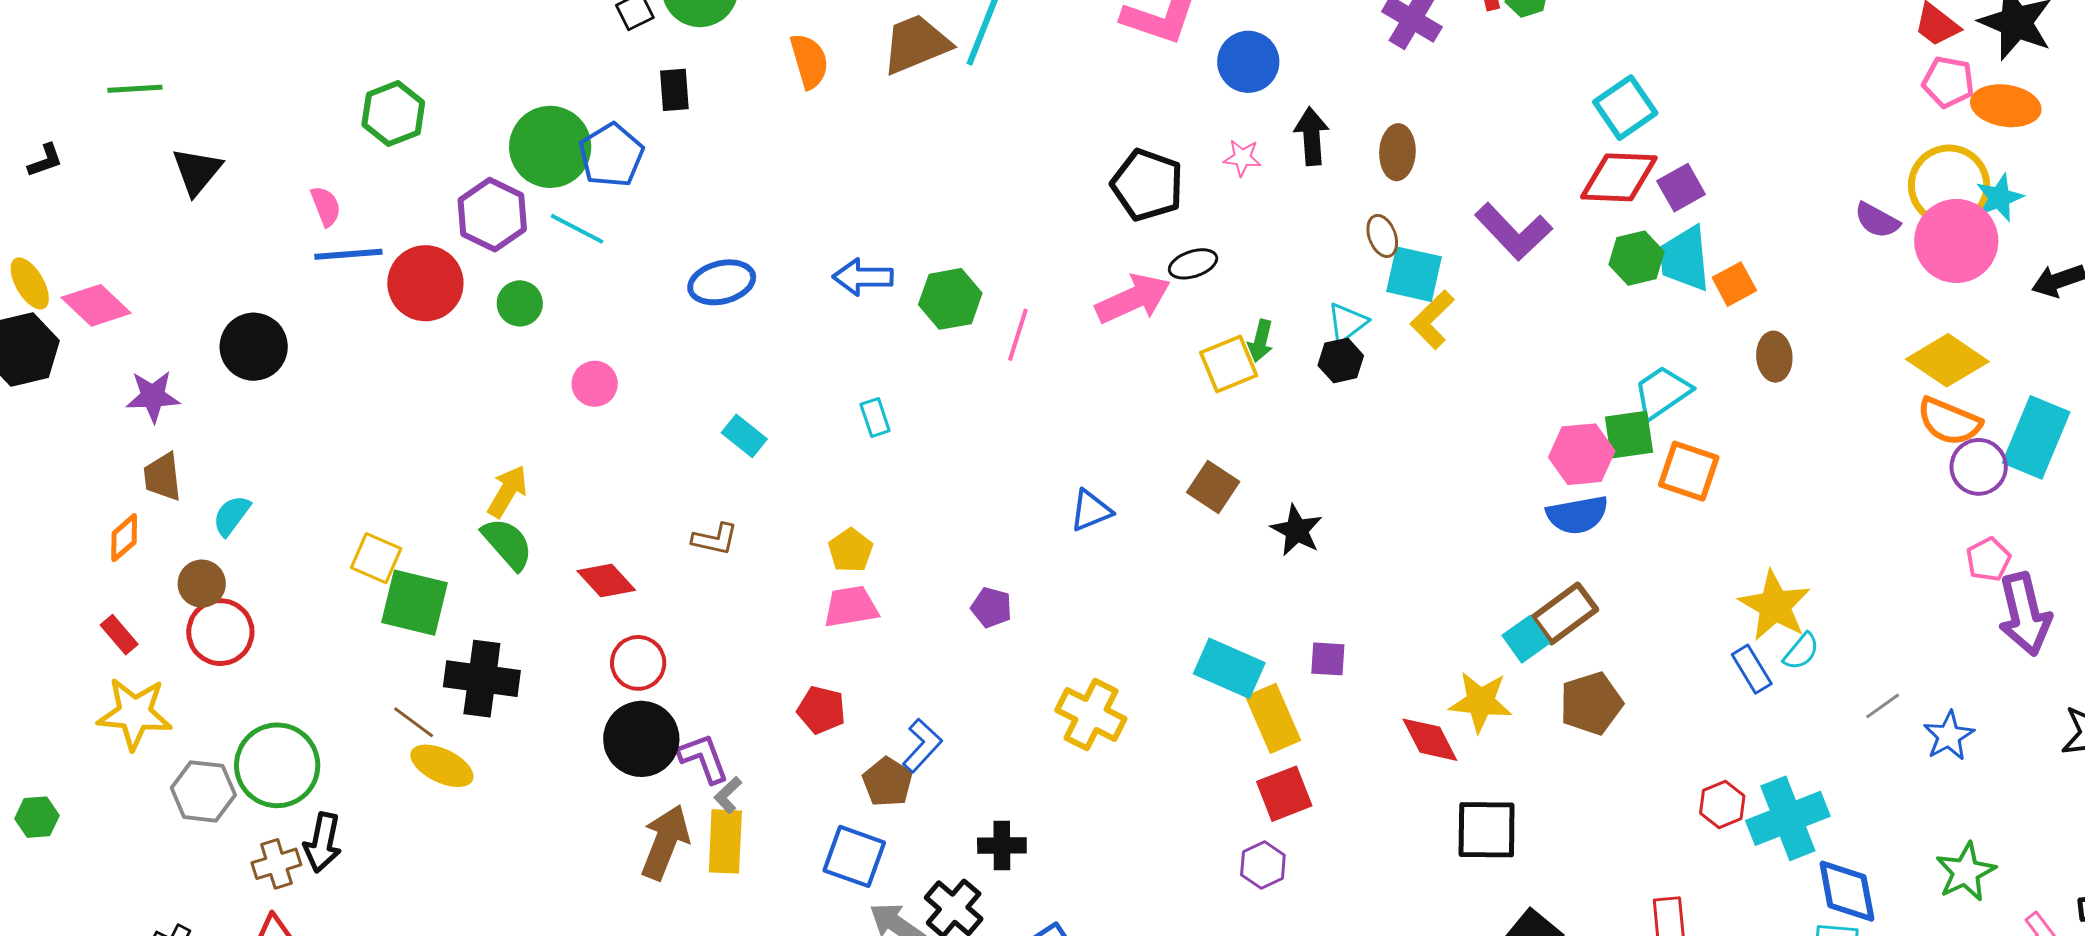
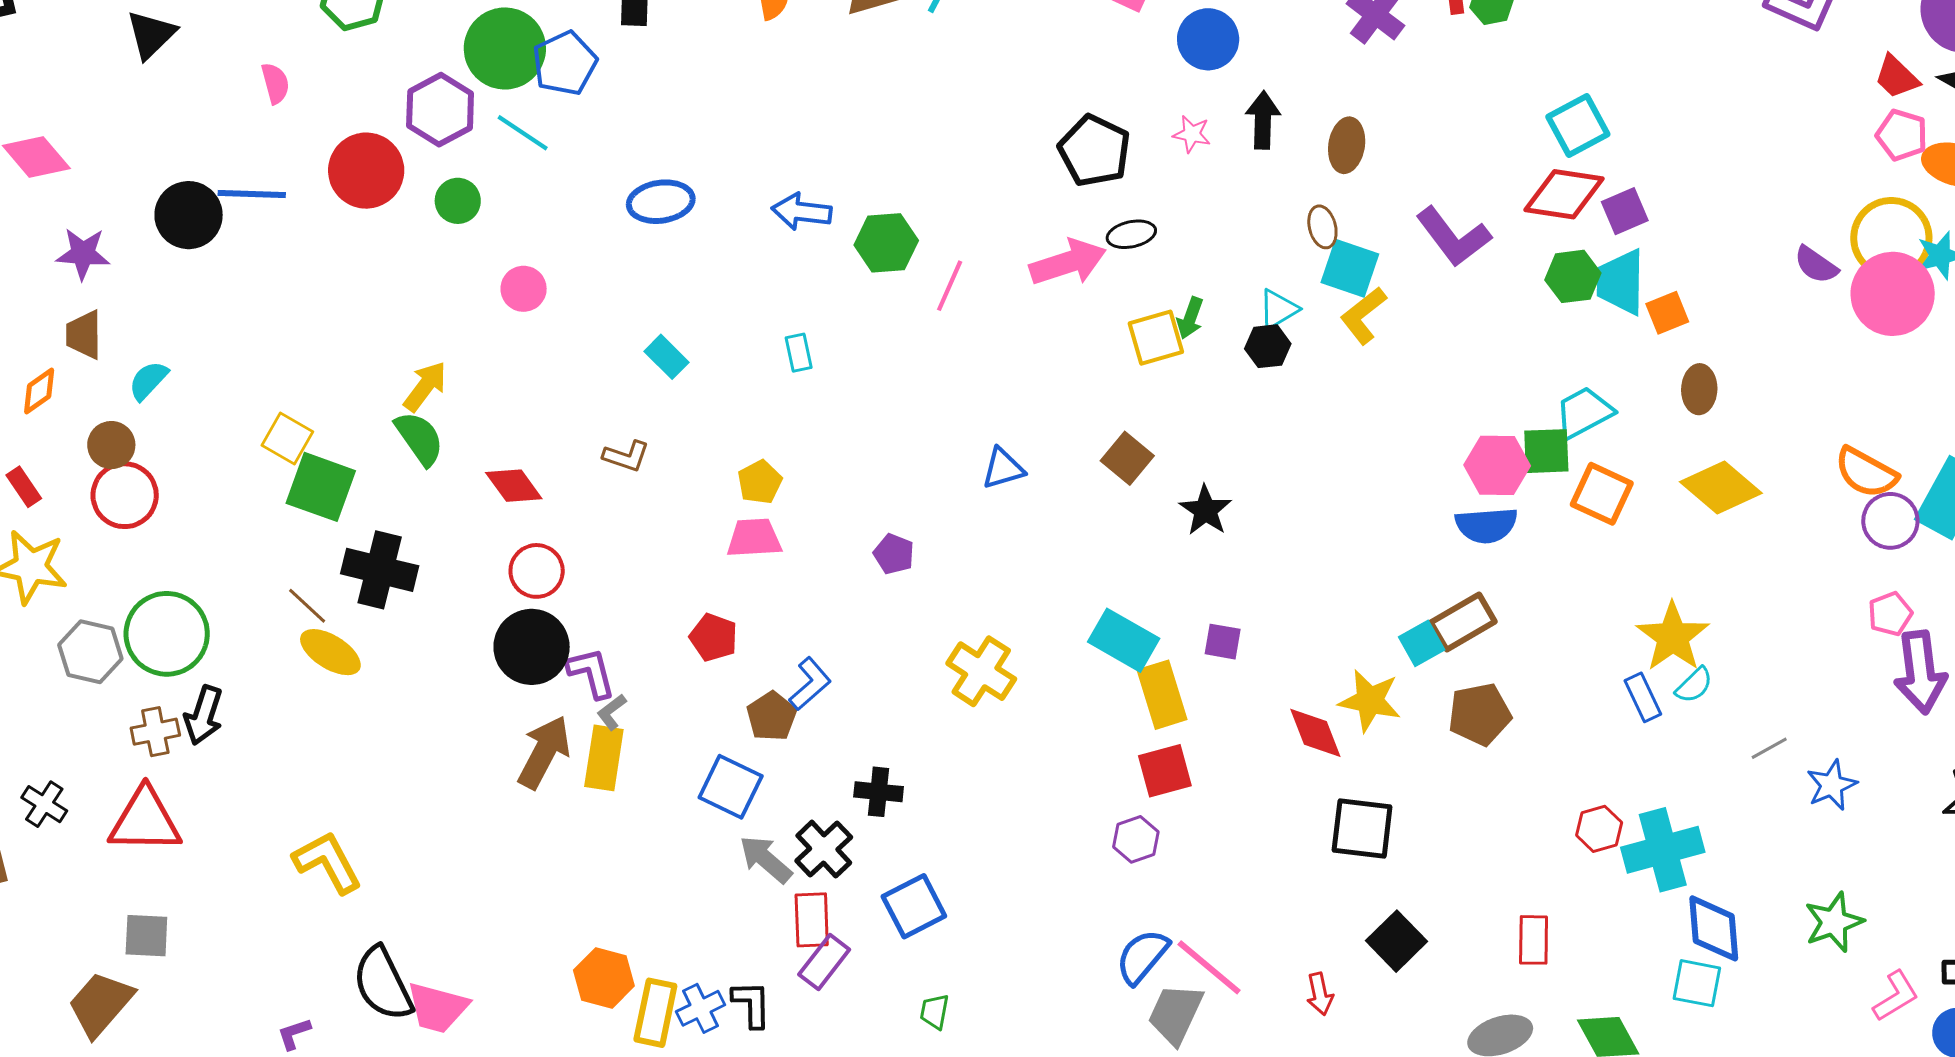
blue line: (348, 254) -> (252, 194), moved
yellow diamond: (1947, 360) -> (1721, 488), moved

